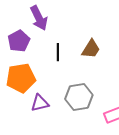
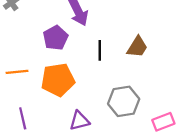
purple triangle: (40, 103) -> (79, 121), moved

